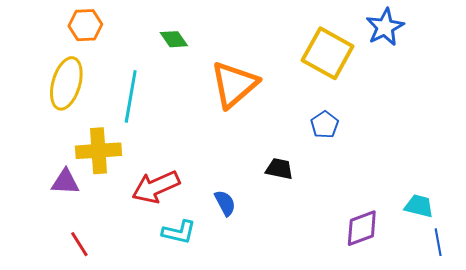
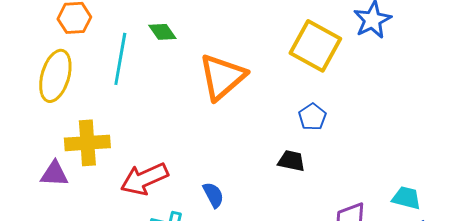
cyan line: (131, 96) -> (120, 59), moved
black trapezoid: (279, 169) -> (291, 161), moved

